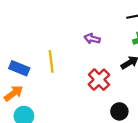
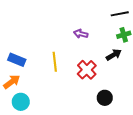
yellow line: (51, 61) -> (55, 62), moved

